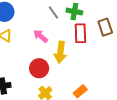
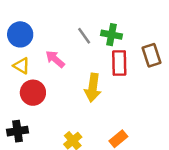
pink arrow: (41, 36) -> (55, 59), moved
red circle: (39, 68) -> (33, 93), moved

